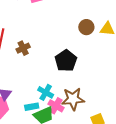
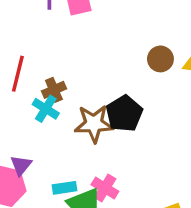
cyan cross: (46, 92) -> (46, 109), moved
brown star: (73, 99) -> (94, 124), moved

